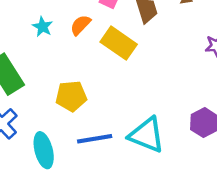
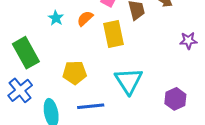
yellow rectangle: (119, 43) -> (114, 34), turned 40
cyan triangle: (147, 135) -> (129, 81), moved, turned 32

